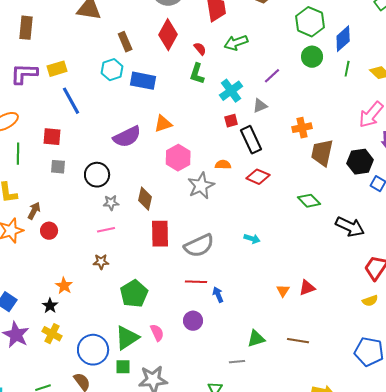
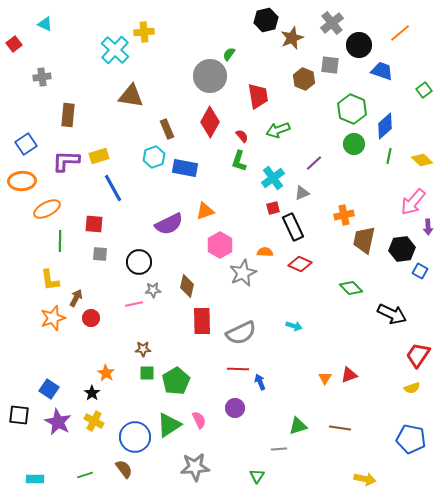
pink line: (106, 230) -> (134, 304), moved
green square: (123, 367) -> (147, 373), moved

